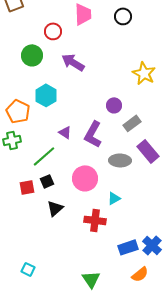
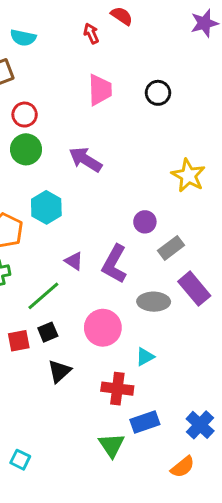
red circle: (53, 31) -> (25, 115), moved
blue rectangle: (128, 247) -> (145, 422), moved
green triangle: (91, 279) -> (112, 445), moved

